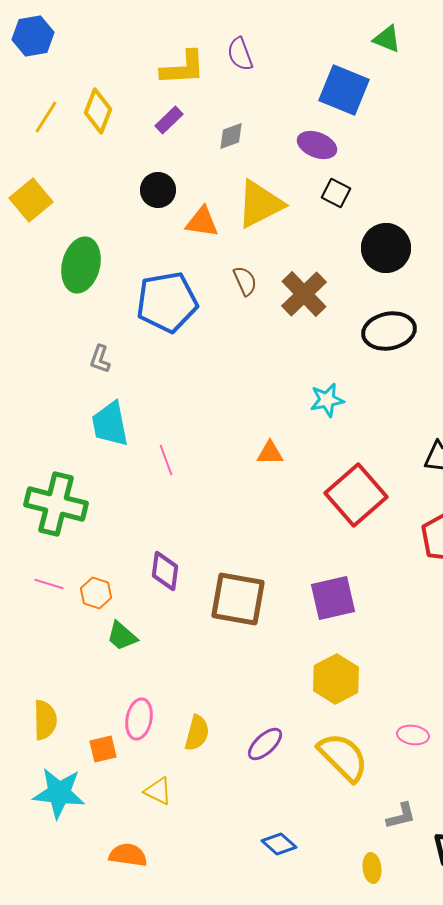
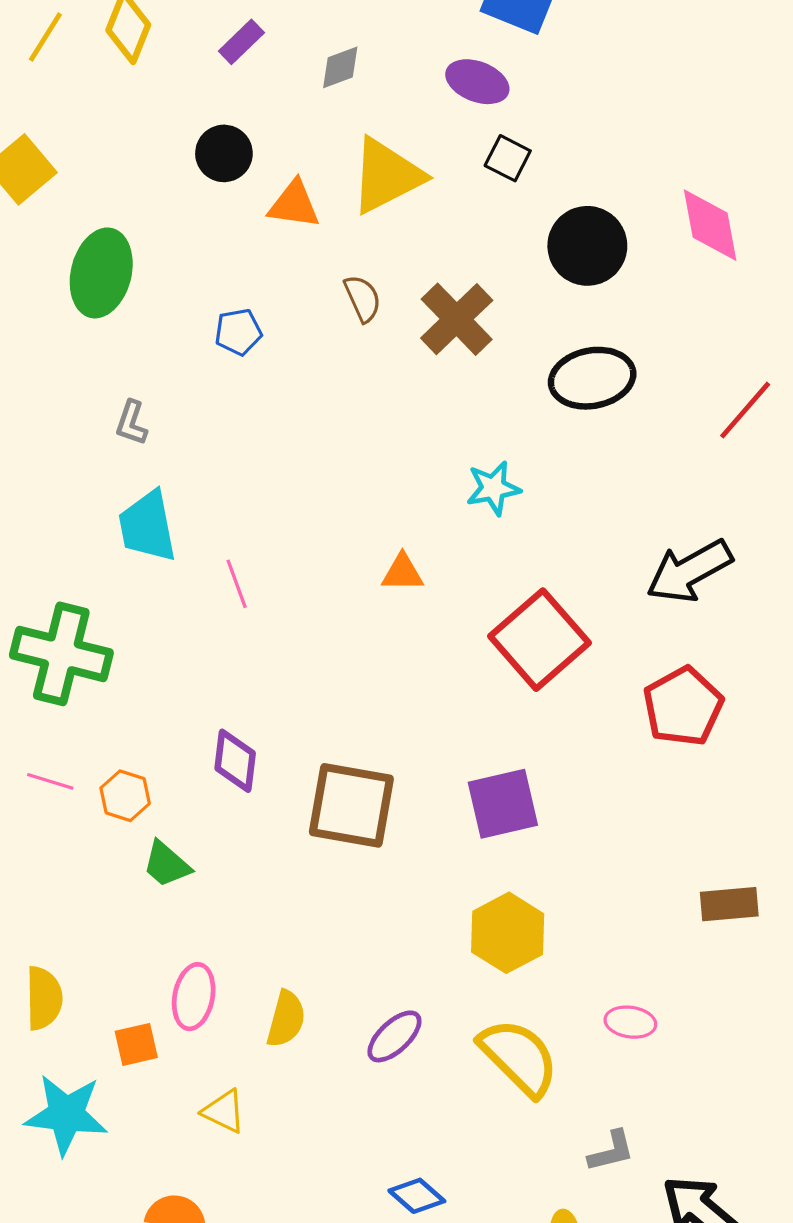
blue pentagon: (167, 302) -> (238, 332), size x0.5

